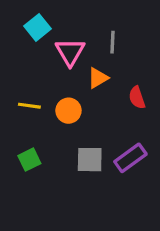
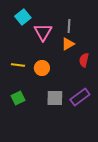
orange triangle: (98, 78) -> (68, 44), moved
red semicircle: (137, 98) -> (84, 60), turned 32

